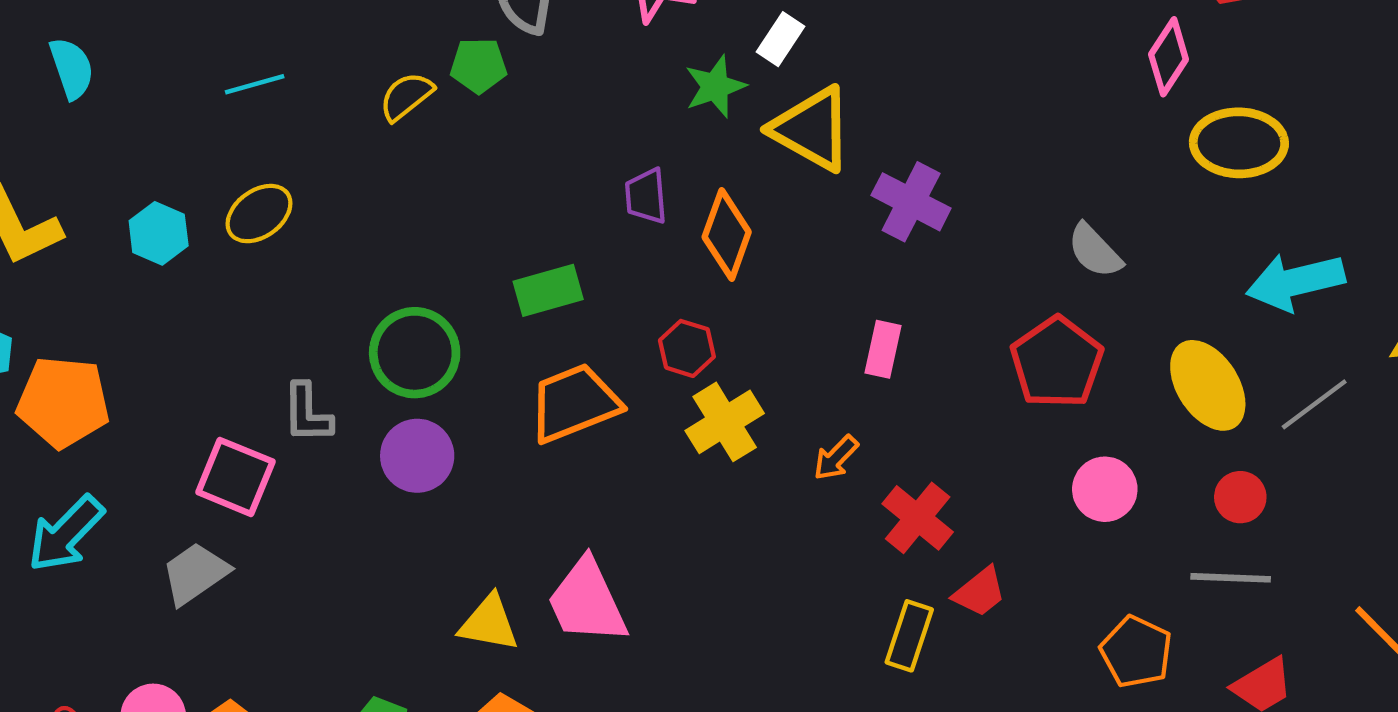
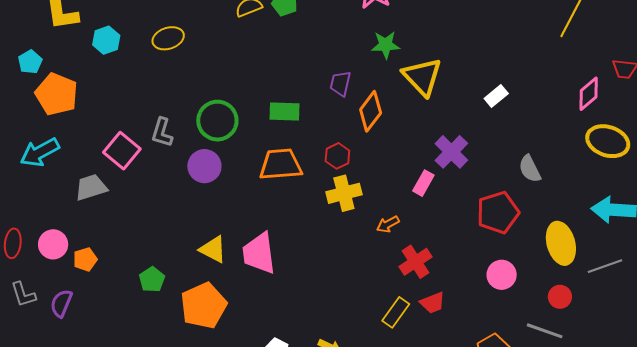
white rectangle: (781, 39) -> (496, 96), moved
purple cross: (911, 202) -> (451, 152), moved
cyan hexagon: (159, 233) -> (106, 40), moved

